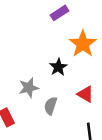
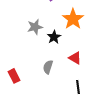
gray star: (29, 88) -> (35, 27), moved

